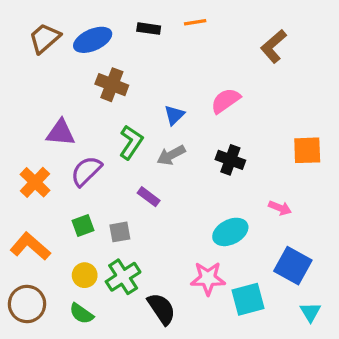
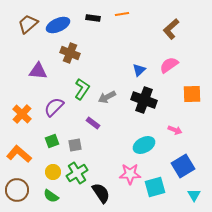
pink semicircle: (226, 101) -> (169, 65), moved
blue triangle: (174, 115) -> (139, 70), moved
purple triangle: (61, 133) -> (38, 71), moved
black cross: (230, 160) -> (144, 100), size x1.4
blue square: (293, 266) -> (183, 166), turned 30

